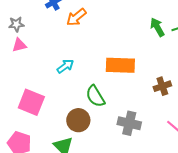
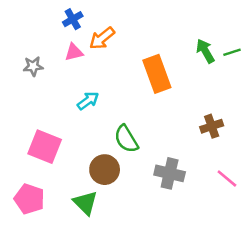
gray star: (16, 24) -> (33, 66), moved
pink triangle: (19, 45) -> (74, 52), moved
orange rectangle: (120, 65) -> (157, 74), moved, turned 68

